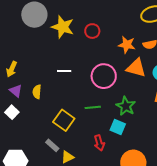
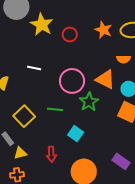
orange star: (127, 45) -> (103, 30), moved
green star: (126, 106) -> (89, 102), moved
red arrow: (99, 143) -> (51, 154), moved

